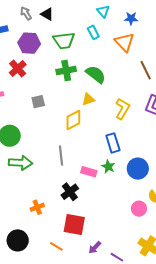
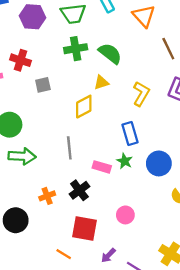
red cross: (18, 69) -> (20, 60), moved, turned -30
orange cross: (37, 207) -> (47, 196), moved
pink circle: (139, 209) -> (125, 215), moved
black circle: (18, 240) -> (16, 220), moved

